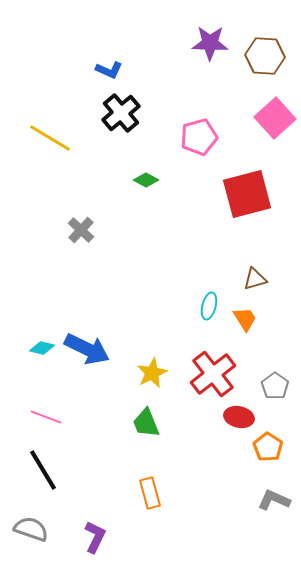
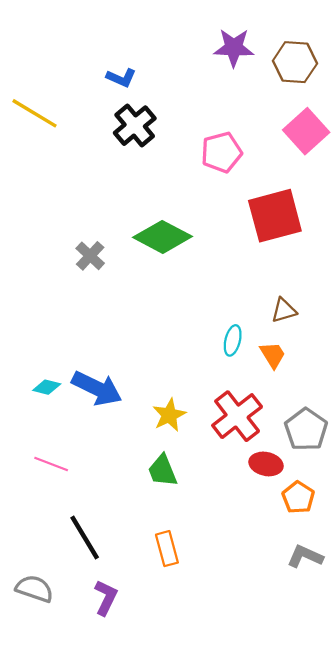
yellow line: (50, 138) -> (34, 113), moved
green diamond: (146, 180) -> (162, 237), moved, size x2.0
gray pentagon: (275, 386) -> (306, 429), size x1.4
black line: (43, 470) -> (85, 537), moved

